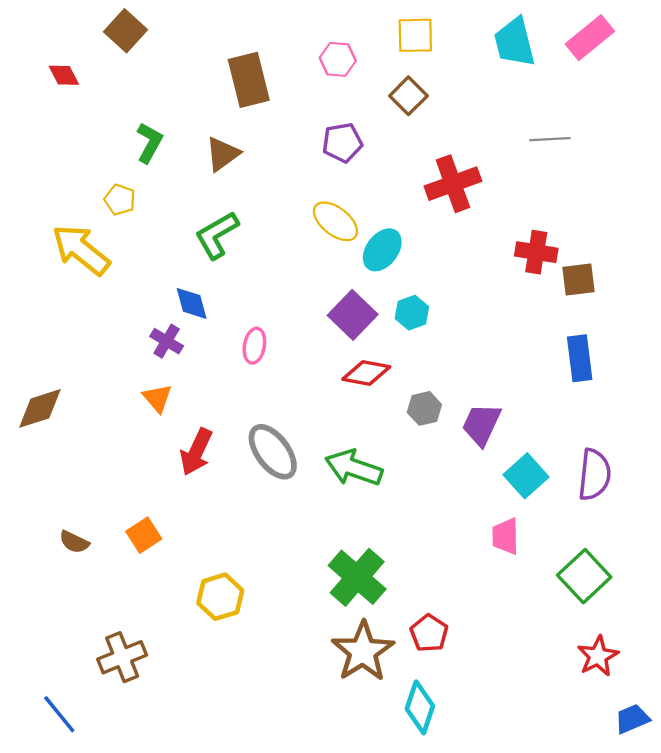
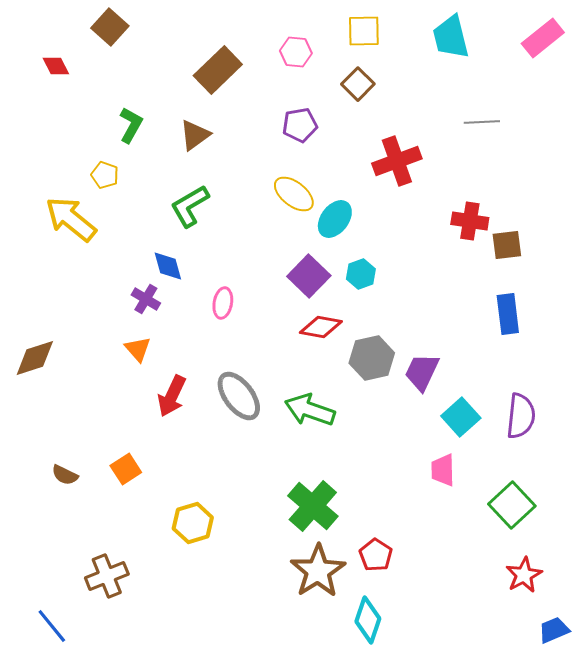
pink rectangle: (590, 38) -> (543, 38), moved
brown rectangle: (249, 80) -> (218, 70), turned 60
gray hexagon: (424, 408) -> (372, 358), size x1.5

